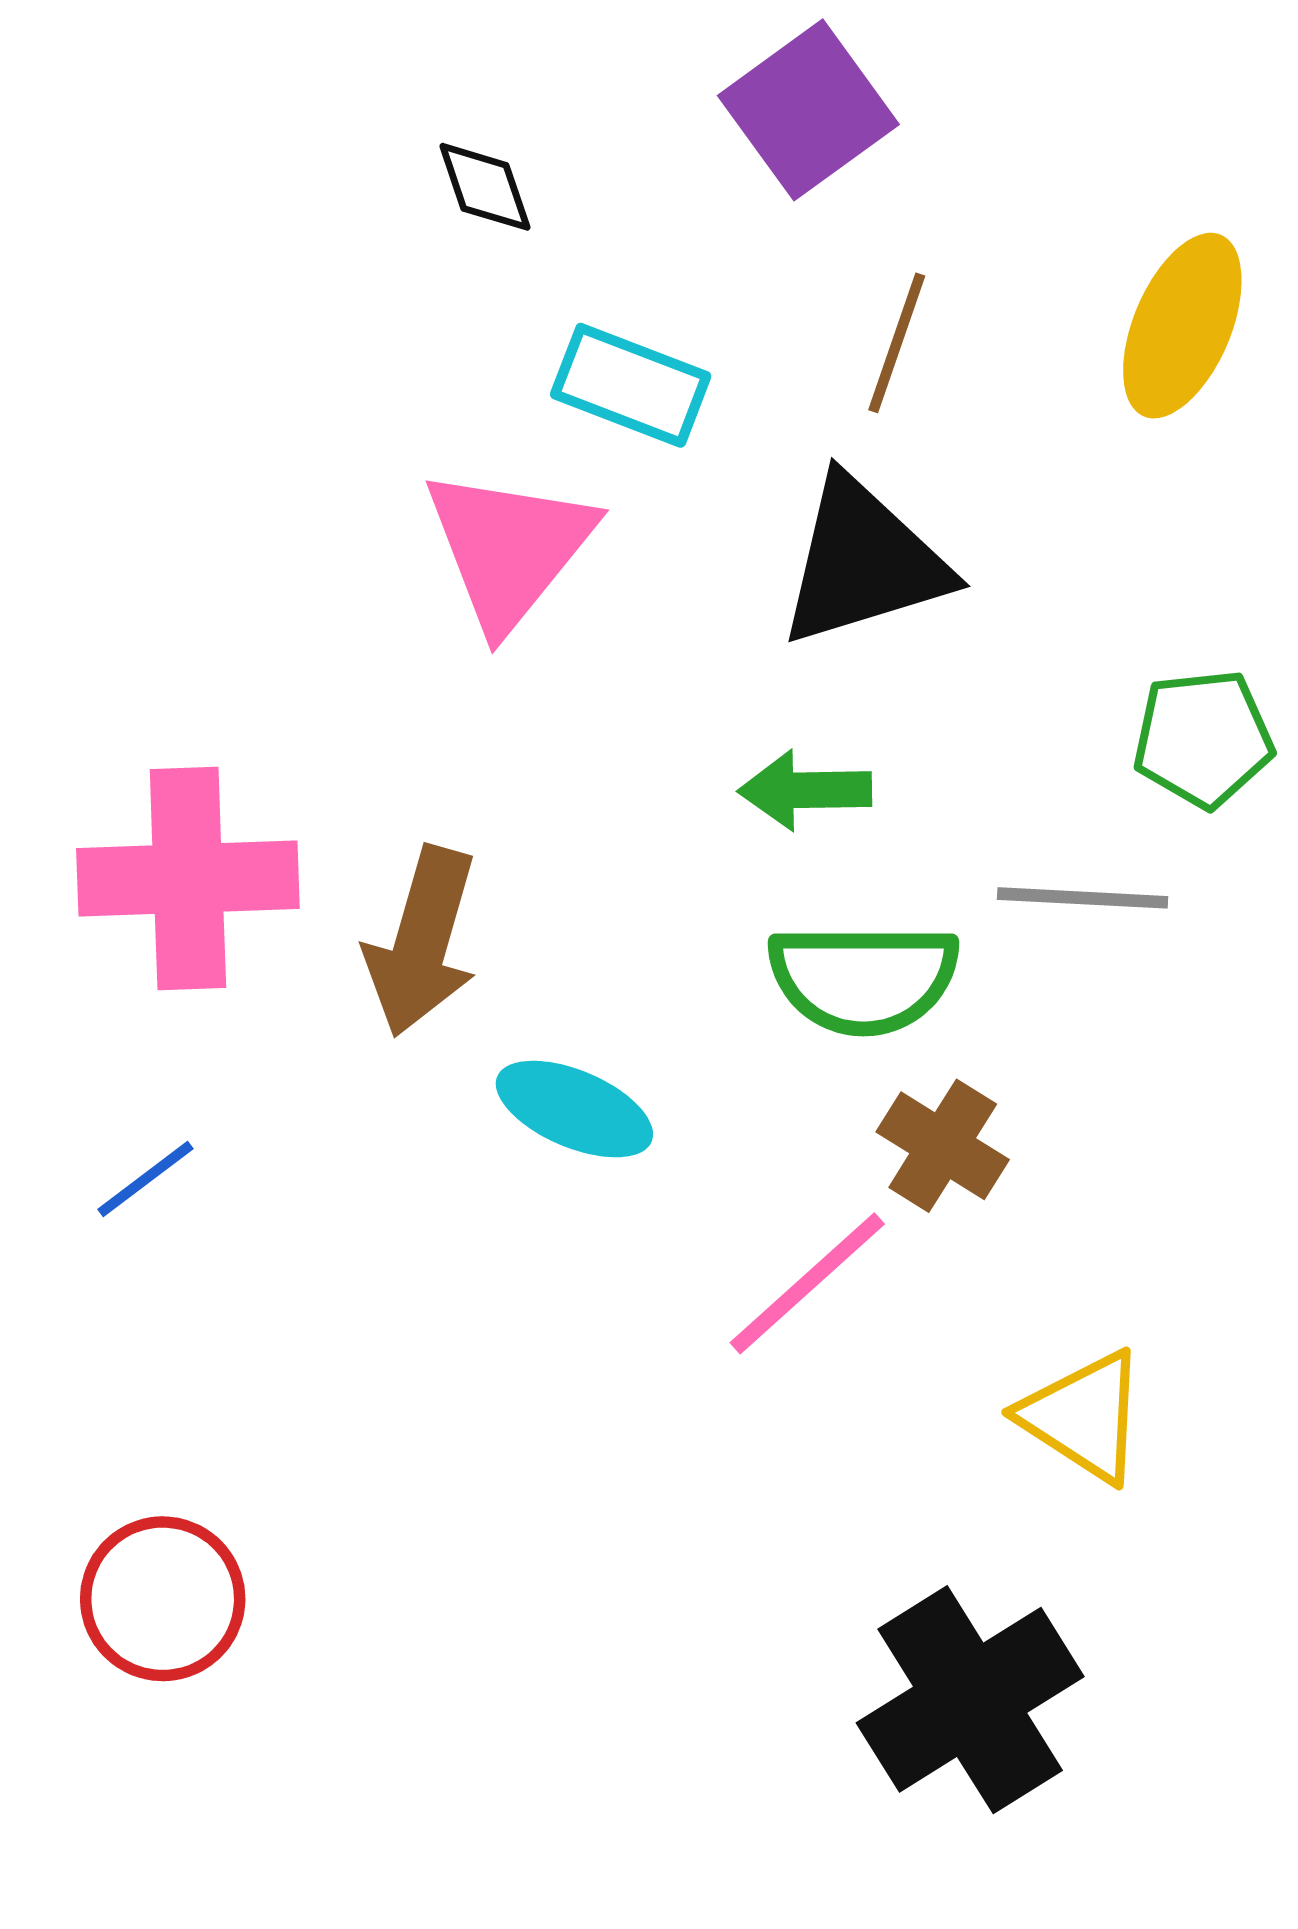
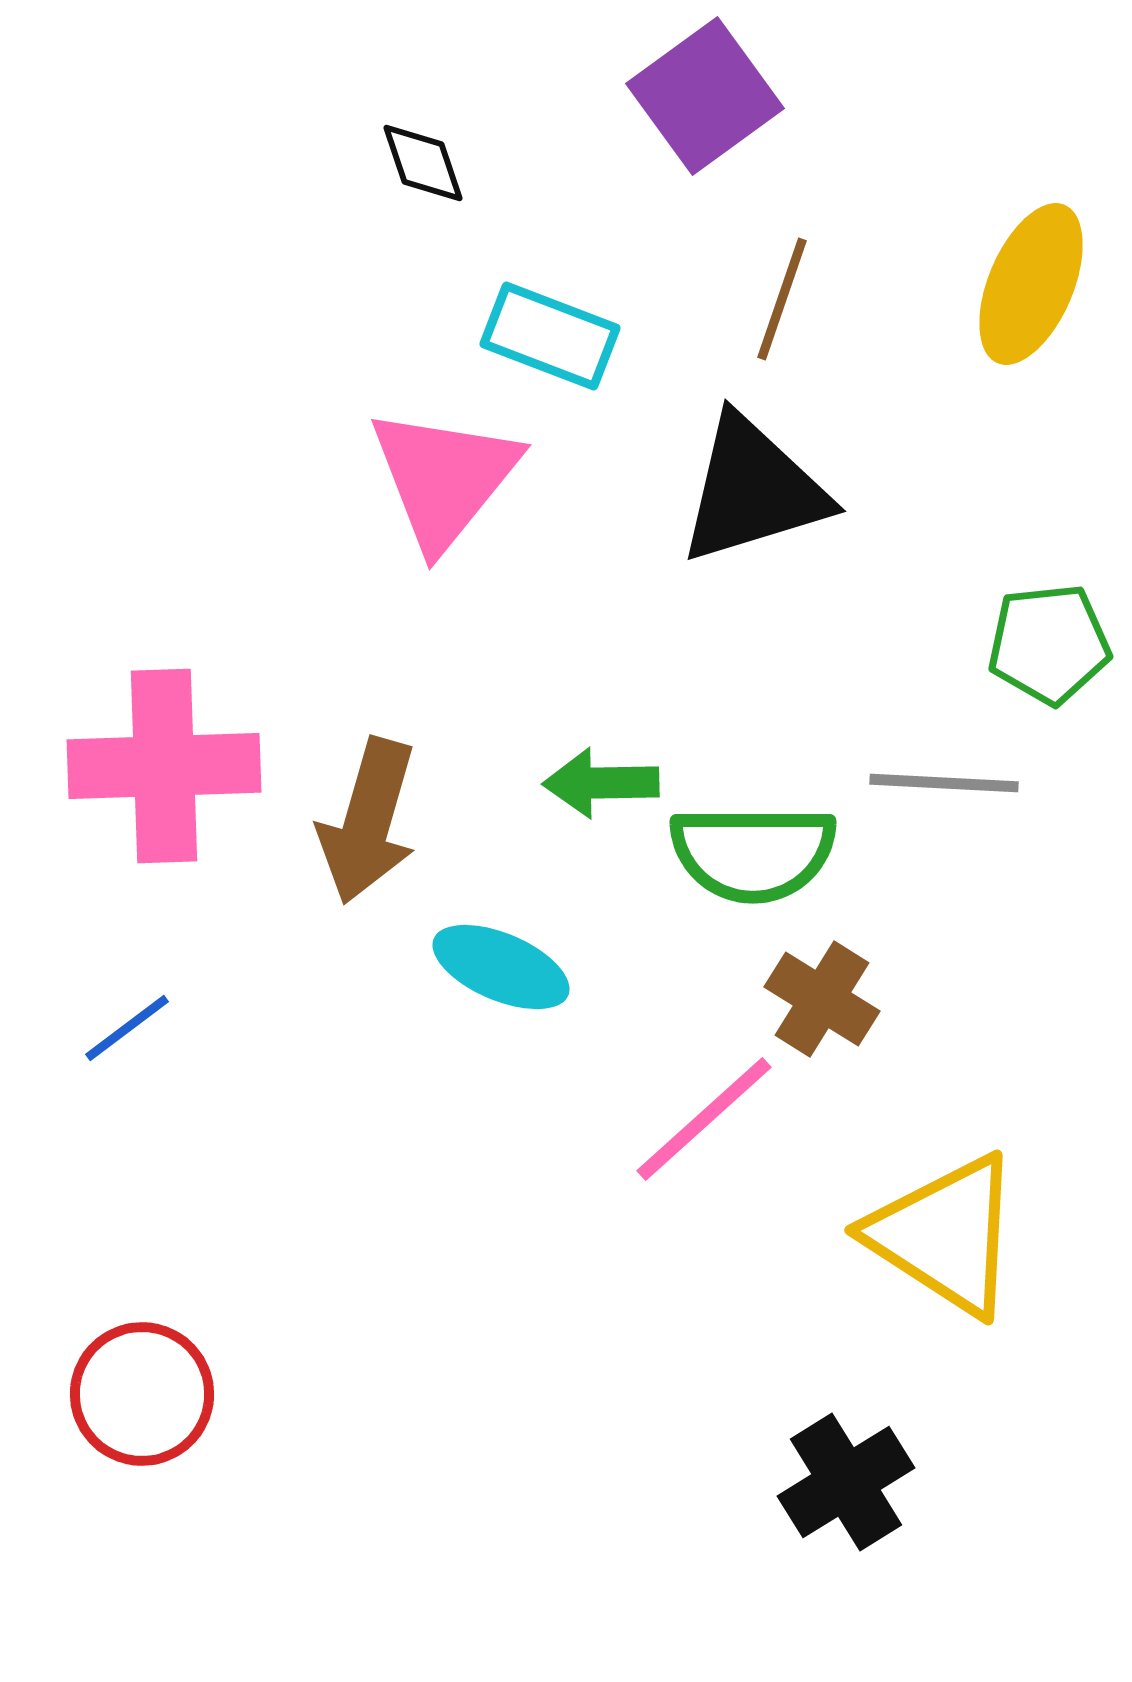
green arrow: (805, 790) -> (601, 783), moved
yellow triangle: (1084, 1416) -> (945, 1235), size x1.4
black cross: (970, 1700) -> (846, 1482), size x0.7

